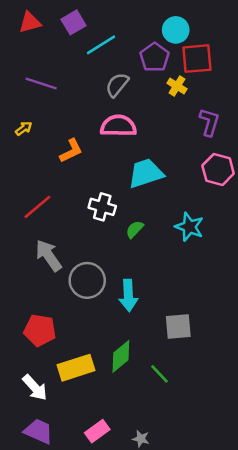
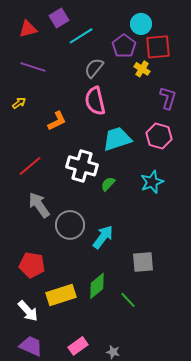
red triangle: (30, 22) -> (28, 29), moved
pink semicircle: (118, 126) -> (95, 101), turned -104
pink hexagon: (218, 170) -> (159, 136), moved
white cross: (102, 207) -> (82, 166), size x1.4
cyan star: (189, 227) -> (152, 182), turned 30
cyan arrow: (128, 295) -> (103, 237), turned -140

